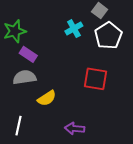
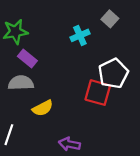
white pentagon: (108, 36) -> (113, 73), moved

